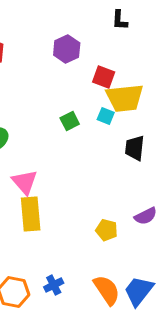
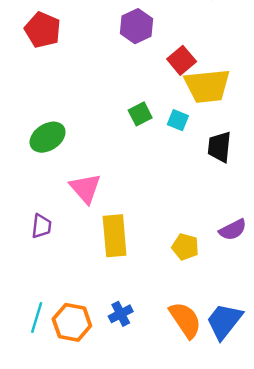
red square: (104, 77) -> (182, 60), turned 30
cyan square: (106, 116) -> (178, 120), moved
yellow rectangle: (31, 214) -> (115, 236), moved

